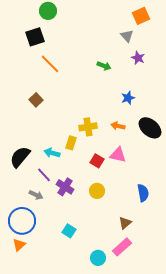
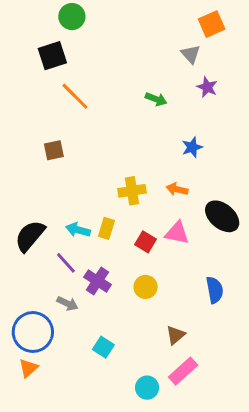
brown square: (36, 100) -> (54, 150), turned 32
black ellipse: (150, 128) -> (222, 216), moved
yellow rectangle: (71, 143) -> (106, 228), moved
gray arrow: (36, 195) -> (67, 303), moved
brown triangle: (125, 223) -> (176, 335), moved

